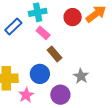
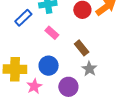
pink rectangle: (43, 33) -> (52, 33), moved
brown rectangle: (55, 54) -> (82, 48), moved

